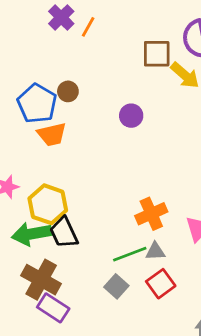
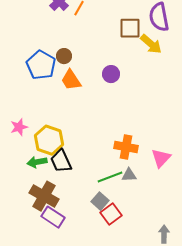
orange trapezoid: (52, 134) -> (71, 80), moved, turned 70
orange cross: (151, 214) -> (126, 147), turned 35
green arrow: (32, 234) -> (37, 162), size x0.7
red square: (161, 284) -> (111, 214), moved

